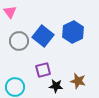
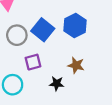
purple square: (43, 70) -> (33, 62), moved
brown star: (78, 81) -> (76, 65), moved

